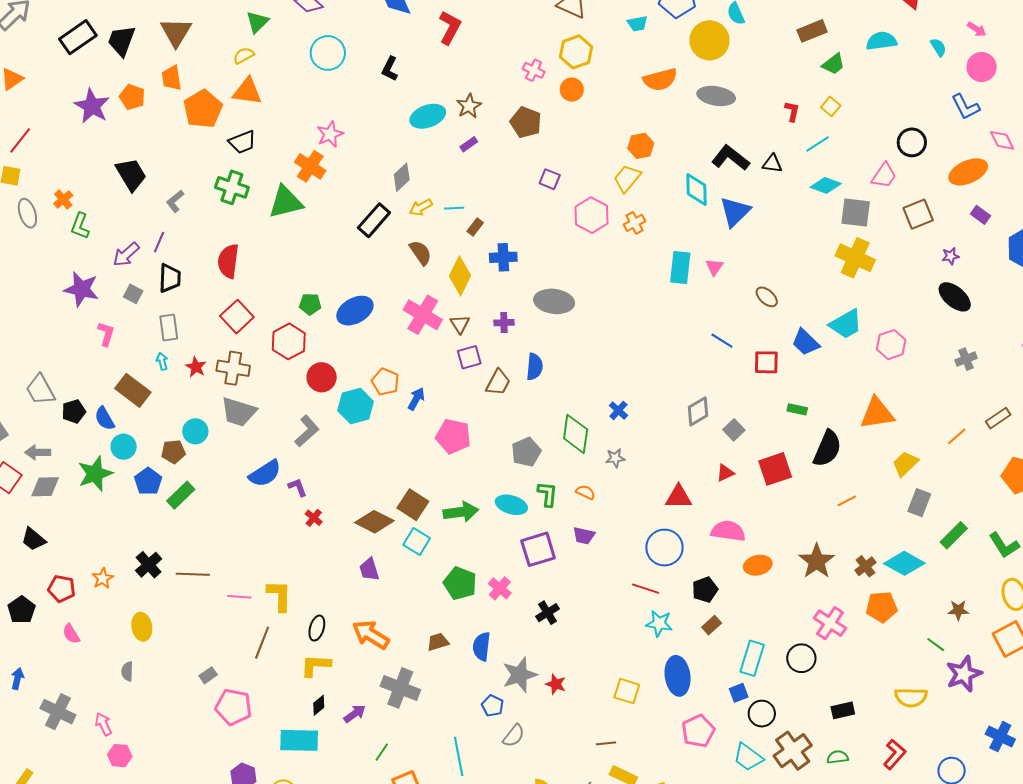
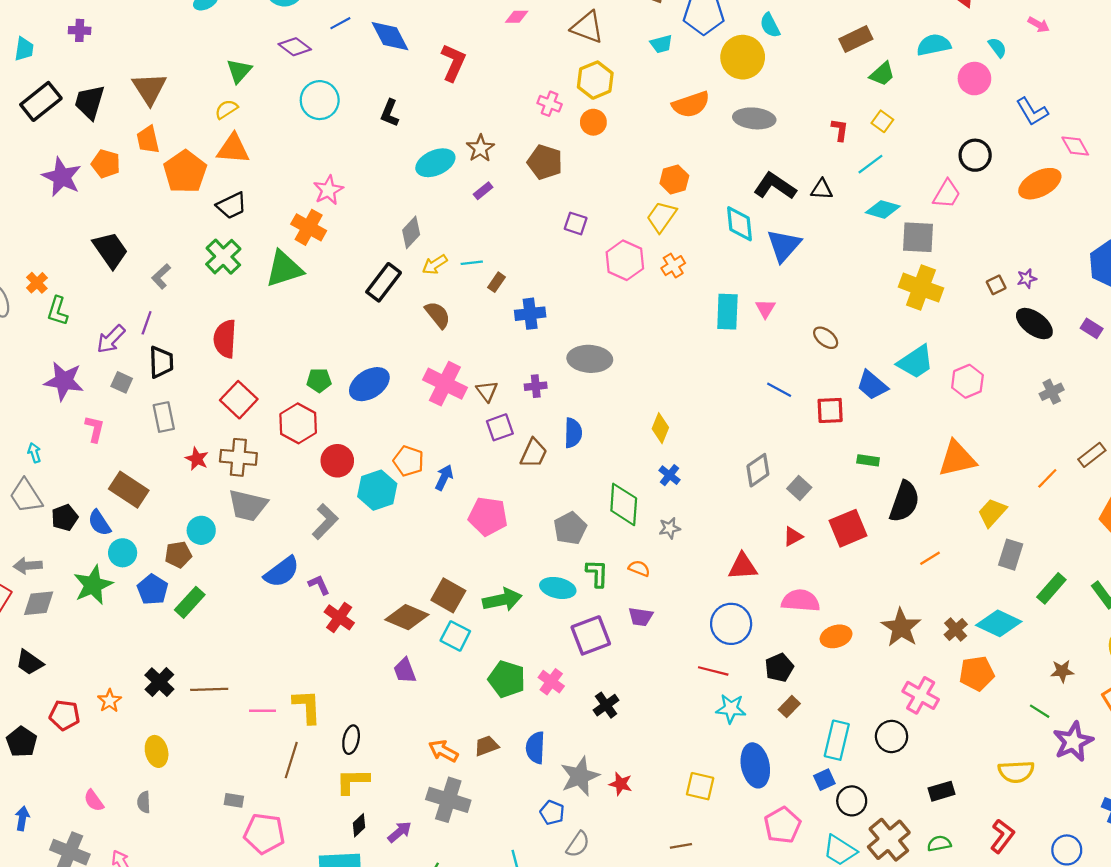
pink circle: (982, 67) -> (974, 79), moved
green cross: (232, 187) -> (223, 257), turned 32
brown square: (918, 214) -> (996, 285), moved, size x0.6
purple rectangle: (981, 215) -> (1092, 328), moved
yellow diamond: (460, 276) -> (660, 428), moved, size x0.7
cyan arrow: (162, 361) -> (34, 453), moved
red cross: (314, 518) -> (339, 617), size x1.5
pink semicircle: (71, 634) -> (94, 801), moved
orange arrow: (371, 635) -> (443, 751), moved, size x0.7
gray rectangle: (208, 675) -> (234, 800), turned 48

